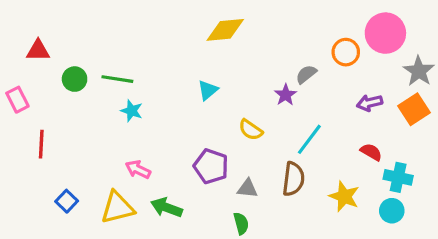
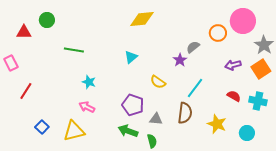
green circle: (75, 79) -> (47, 20), moved
cyan star: (132, 111) -> (89, 82), moved
red line: (41, 144) -> (26, 91), turned 30
cyan cross: (398, 177) -> (258, 101), moved
green arrow: (167, 208) -> (128, 131), moved

